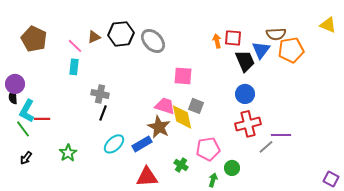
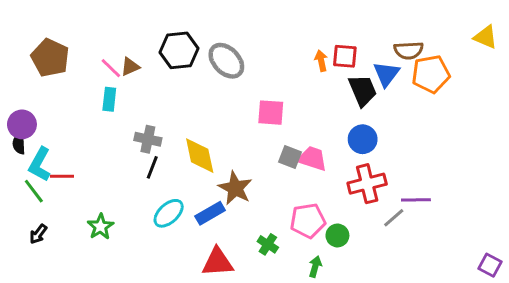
brown triangle: (94, 37) -> (130, 67), moved
pink trapezoid: (165, 106) -> (312, 158), moved
yellow diamond: (182, 117) -> (200, 156), moved
green circle: (232, 168) -> (337, 235), moved

